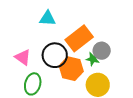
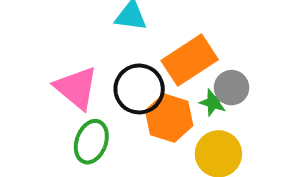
pink triangle: (23, 57) -> (76, 88), size x1.4

